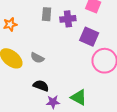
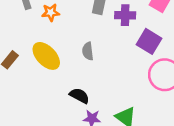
gray semicircle: (37, 58) -> (88, 51), moved, turned 48

